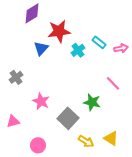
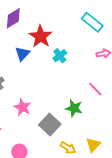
red star: (59, 31) -> (41, 36), turned -30
cyan rectangle: (99, 42) -> (92, 22), moved, size x1.5
yellow triangle: (111, 138) -> (93, 145), turned 42

